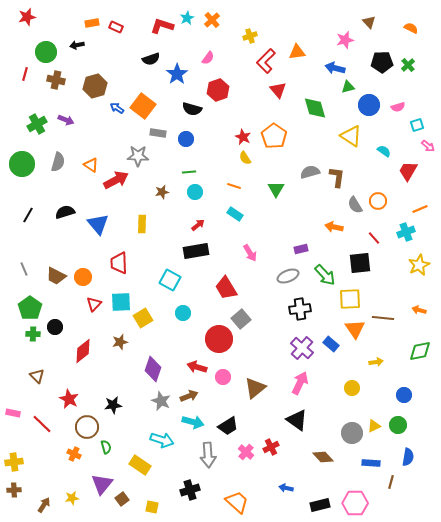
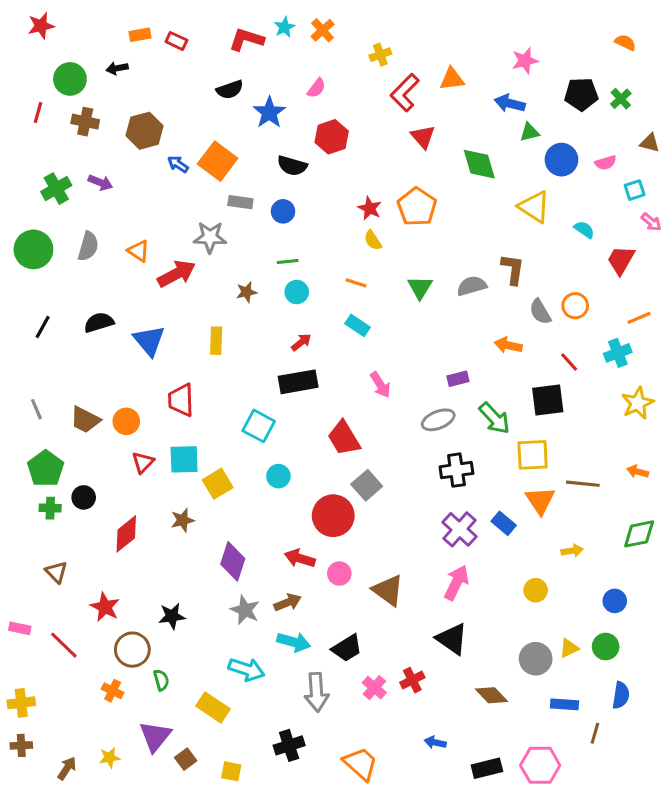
brown triangle: (369, 22) -> (650, 143), moved, turned -32
gray semicircle: (310, 172) -> (472, 286), moved
brown triangle: (255, 388) -> (388, 590), turned -45

